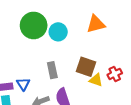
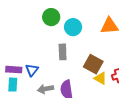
green circle: (34, 25) -> (51, 17), size x0.7
gray rectangle: (52, 70) -> (63, 52), moved

